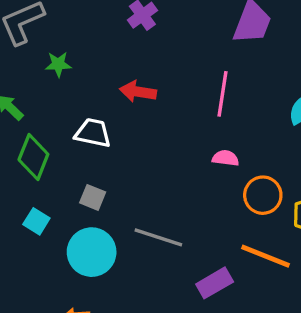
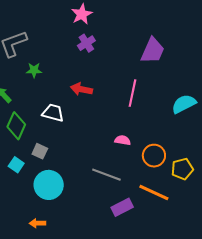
pink semicircle: (225, 158) -> (123, 140), moved
gray square: (93, 197) -> (40, 151), moved
gray line: (158, 237) -> (106, 175), moved

